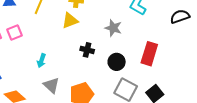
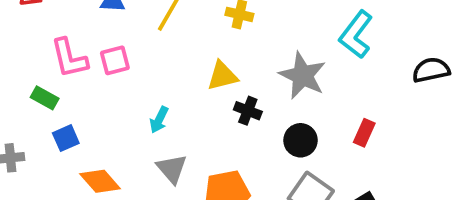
yellow triangle: (70, 21) -> (222, 76), moved
gray star: (113, 28) -> (303, 76), size x1.4
red rectangle: (149, 54) -> (364, 133), size x0.6

